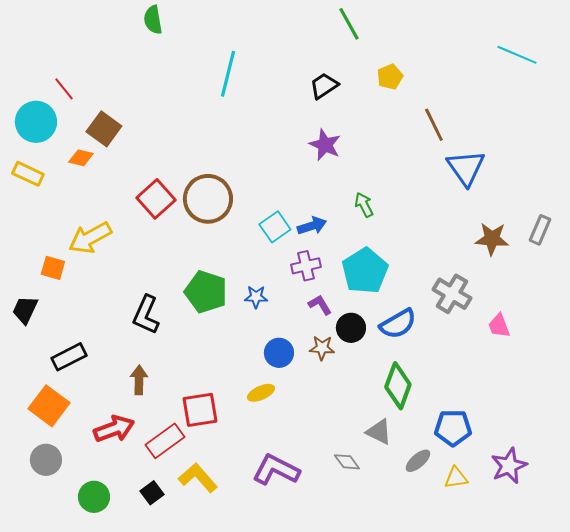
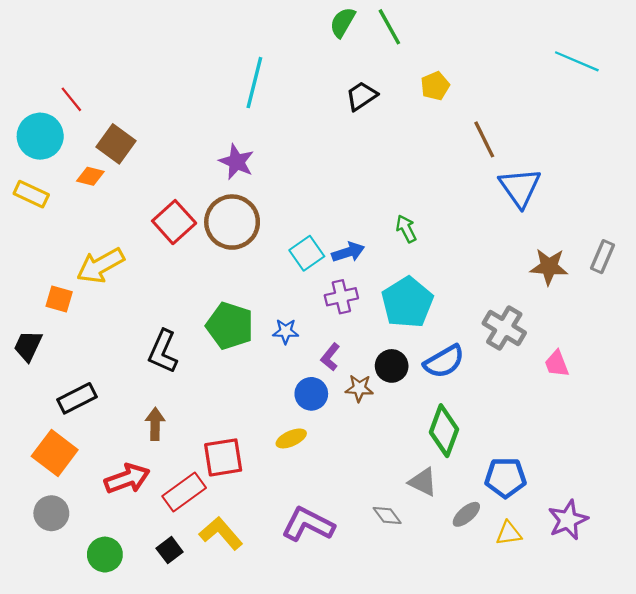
green semicircle: (153, 20) -> (343, 22), moved, turned 40
purple star: (325, 145) -> (237, 162), moved
purple L-shape: (320, 305) -> (330, 357), moved, turned -110

